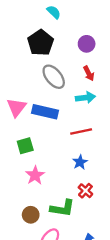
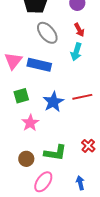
cyan arrow: (85, 98) -> (76, 52), turned 114
red line: (81, 131) -> (82, 97), moved
blue star: (80, 162) -> (53, 102), moved, size x1.5
red cross: (85, 191) -> (88, 146), moved

